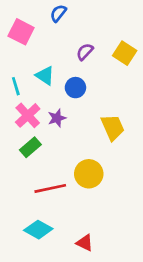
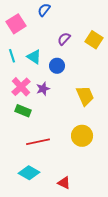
pink square: (21, 32) -> (16, 24), turned 30
cyan line: (16, 86) -> (12, 56), moved
green rectangle: (30, 147) -> (23, 111), turned 63
yellow circle: (89, 174) -> (82, 136), moved

